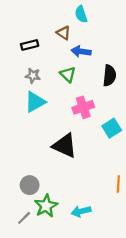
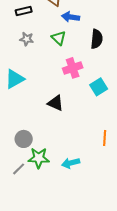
cyan triangle: (35, 102) -> (15, 79), moved
black triangle: (65, 146) -> (56, 103), size x0.7
green star: (46, 206) -> (39, 158), turned 30

